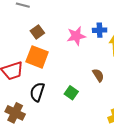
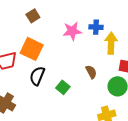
brown square: (37, 32) -> (33, 16), moved
black semicircle: (37, 92) -> (37, 76), moved

